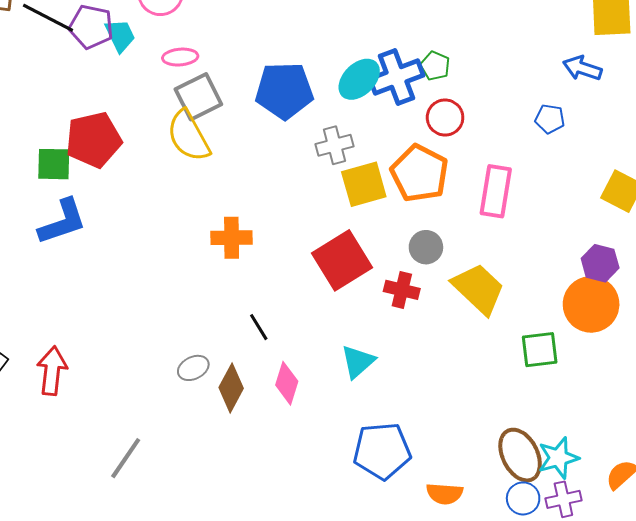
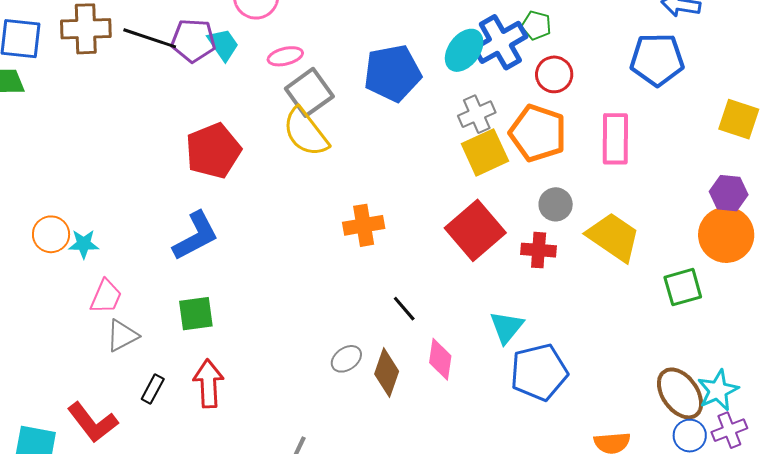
blue pentagon: (550, 119) -> (657, 60), size x1.8
gray cross: (334, 145) -> (477, 114), moved
green square: (54, 164) -> (196, 314), moved
blue pentagon: (382, 451) -> (539, 372), moved

